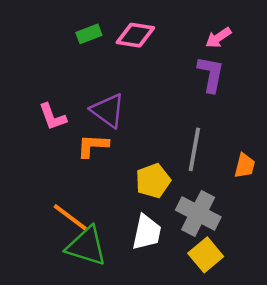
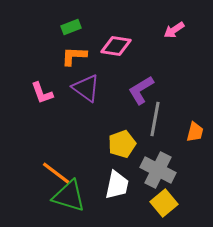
pink diamond: (135, 35) -> (116, 46), moved
purple L-shape: (211, 74) -> (141, 90), moved, turned -132
orange L-shape: (93, 146) -> (74, 56), moved

